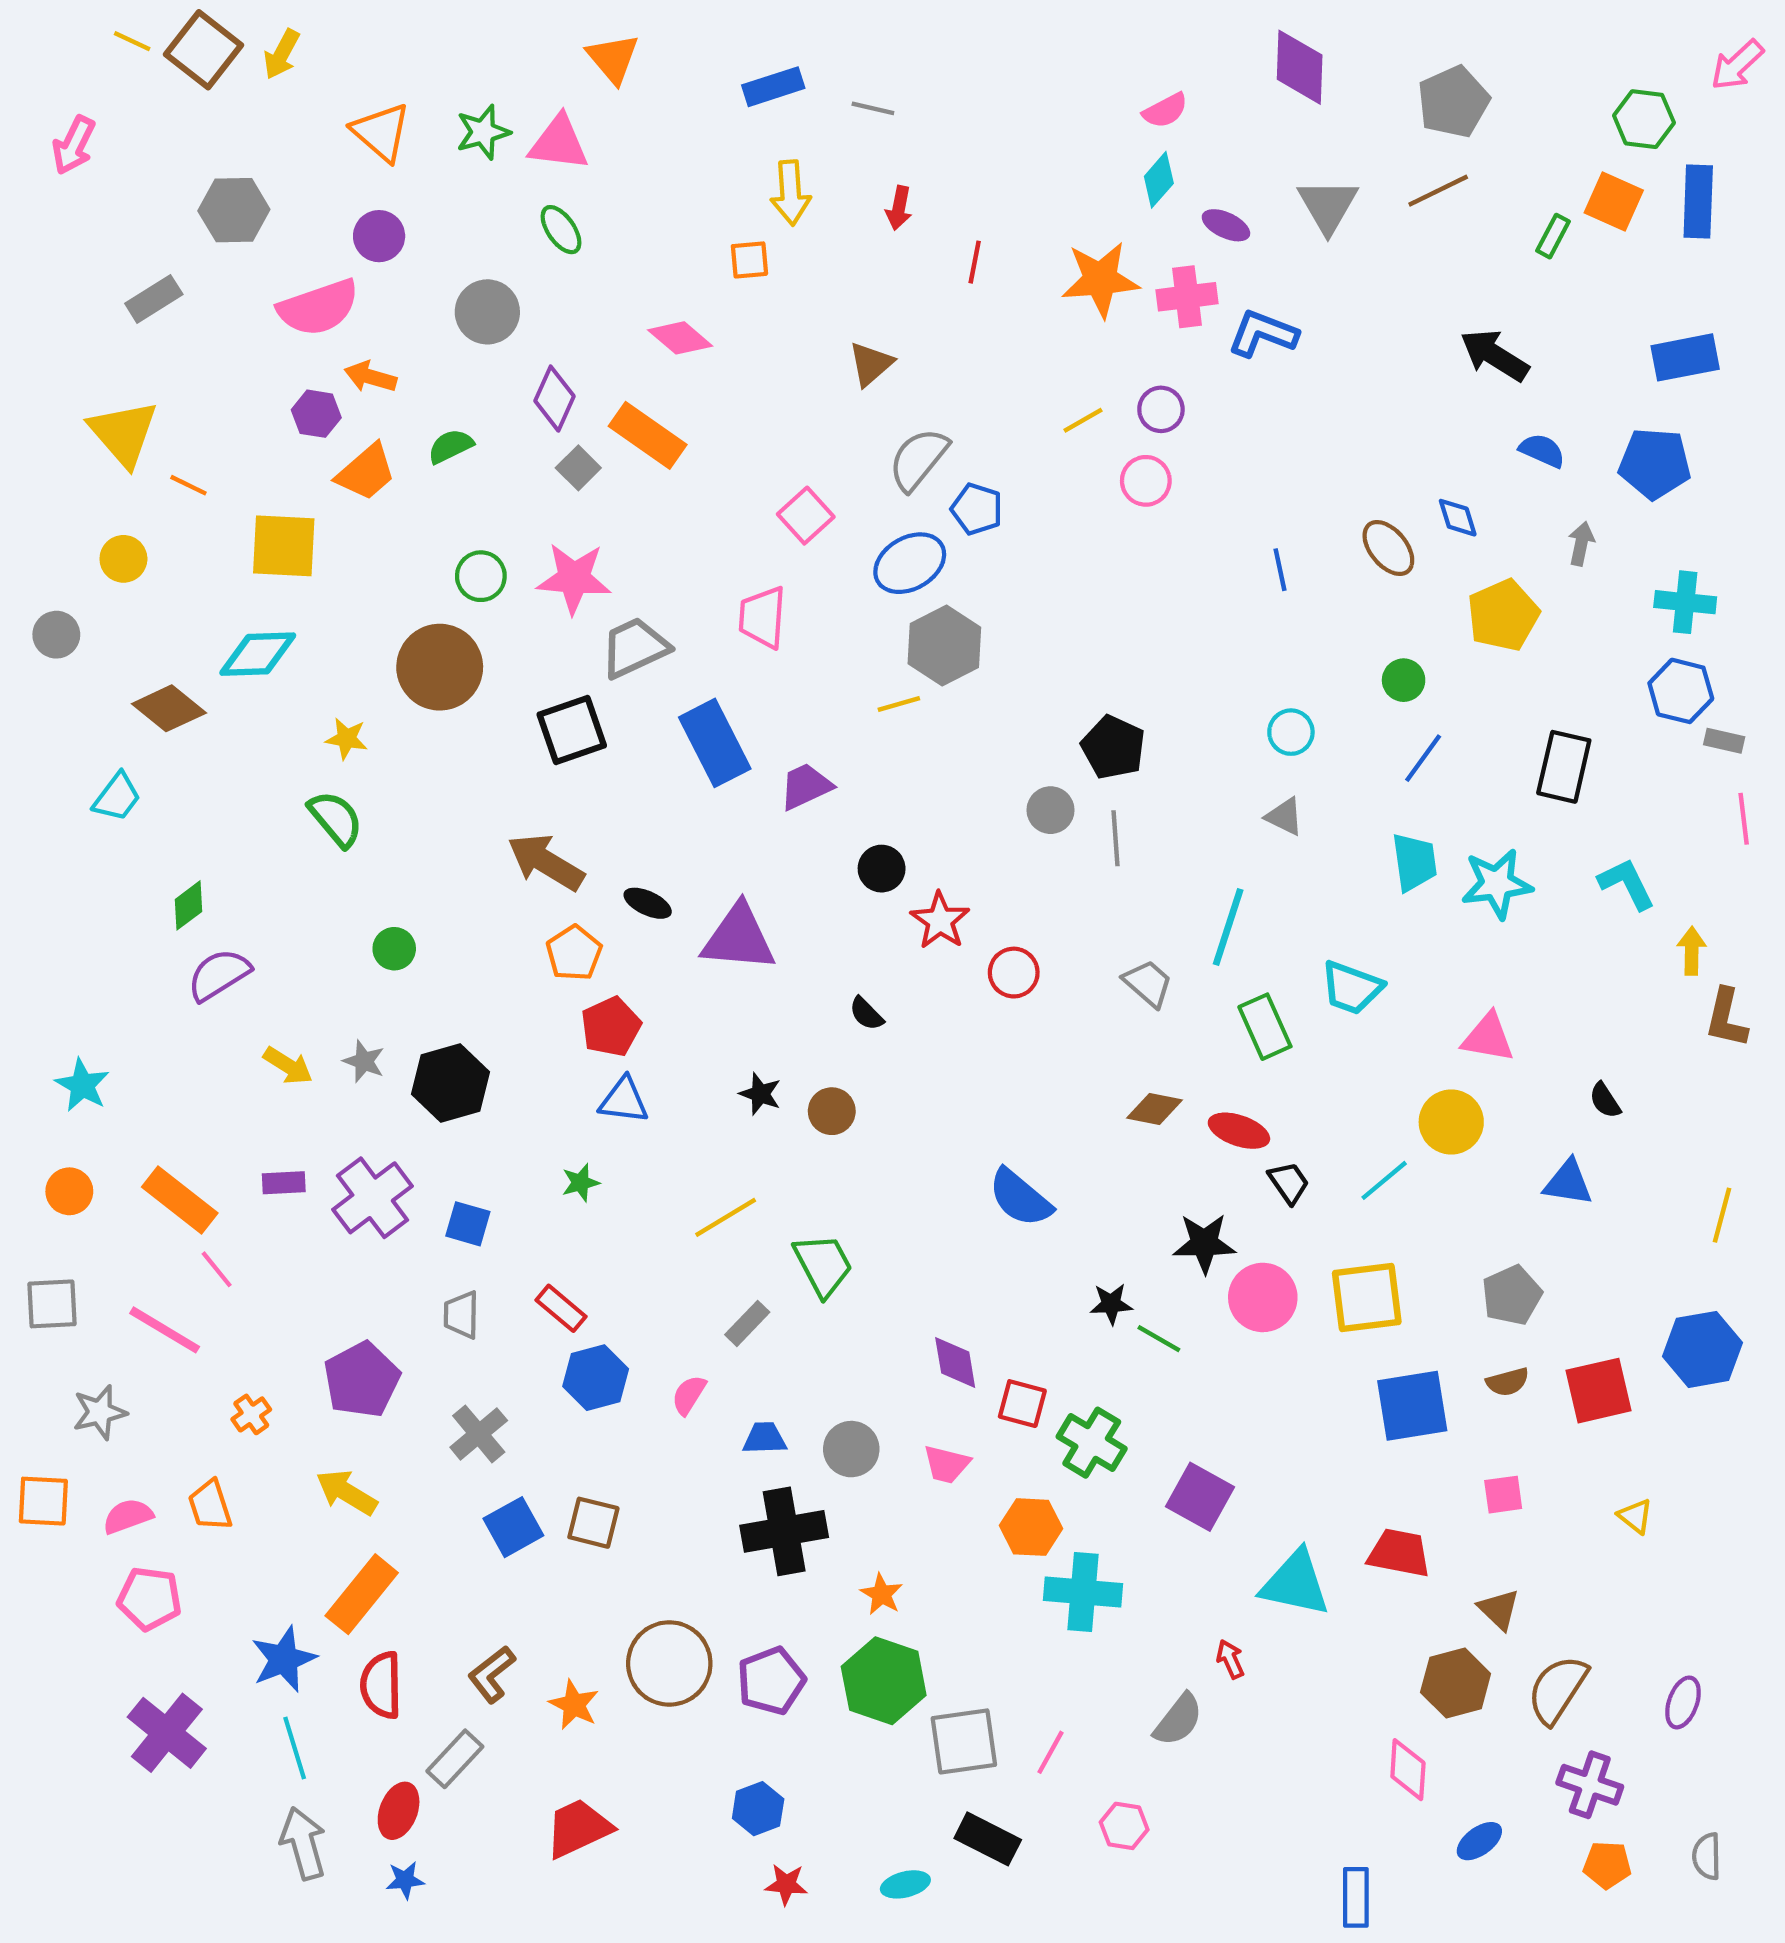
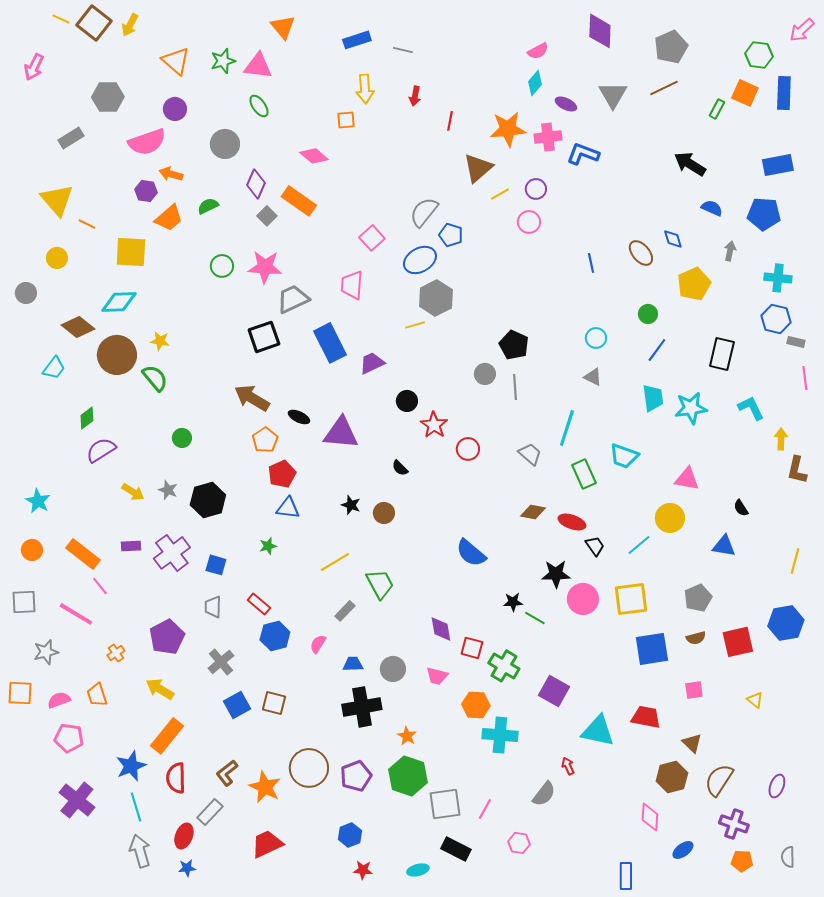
brown triangle: (871, 364) -> (478, 168), moved, size x1.4
brown circle: (440, 667) -> (117, 355), moved
orange star: (574, 1705) -> (265, 787), size x1.4

